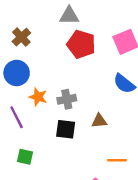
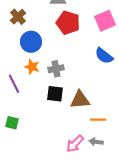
blue circle: (17, 73) -> (31, 42), moved
brown triangle: (99, 121) -> (80, 100), moved, size x1.5
green square: (25, 157) -> (12, 123), moved

